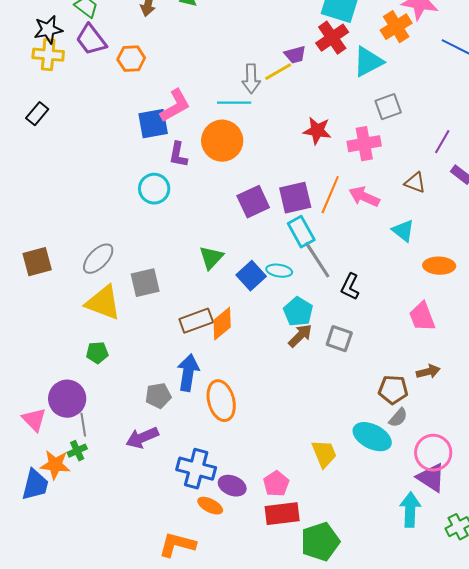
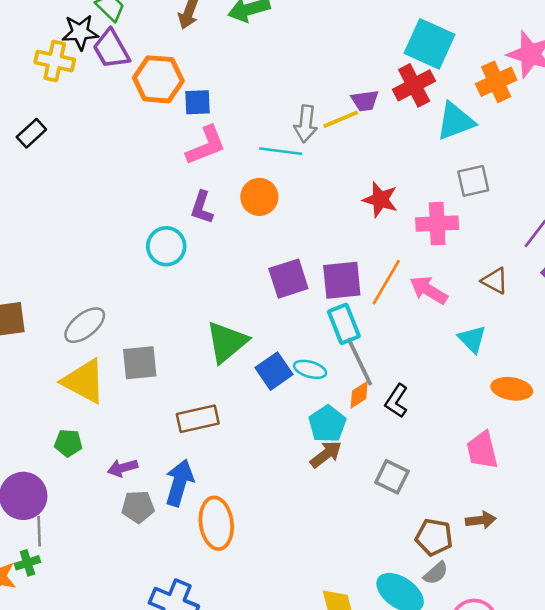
black star: (48, 30) -> (80, 32), moved
orange hexagon: (131, 59) -> (158, 79), size x1.4
blue square: (153, 124) -> (197, 102), moved, size x0.7
orange circle: (222, 141) -> (259, 197), size x0.7
green triangle: (211, 258) -> (227, 342), size x1.4
orange diamond: (222, 324) -> (359, 395), moved, size x0.7
gray square: (339, 339) -> (392, 477), moved
purple arrow: (142, 438) -> (123, 468), moved, size x0.7

